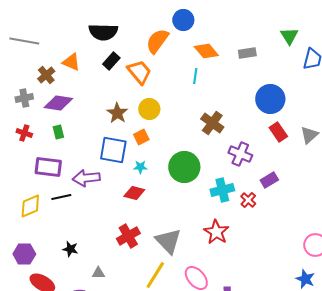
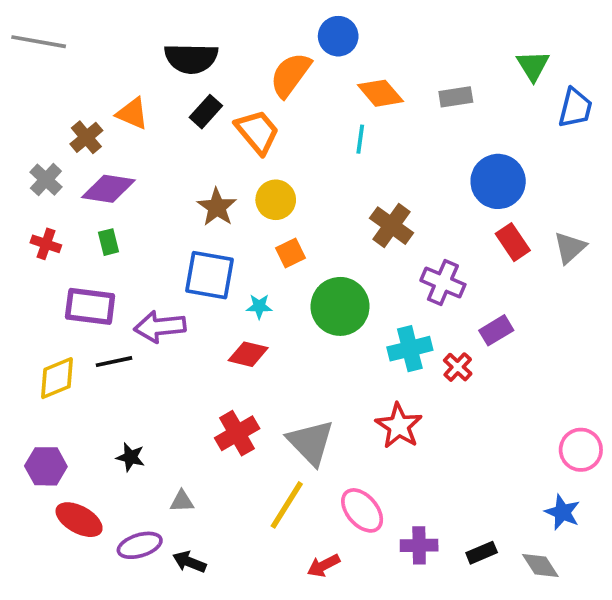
gray line: (24, 41) -> (39, 42), moved
gray cross: (24, 98) -> (46, 180), turned -36
orange square: (141, 137) -> (290, 253), moved

